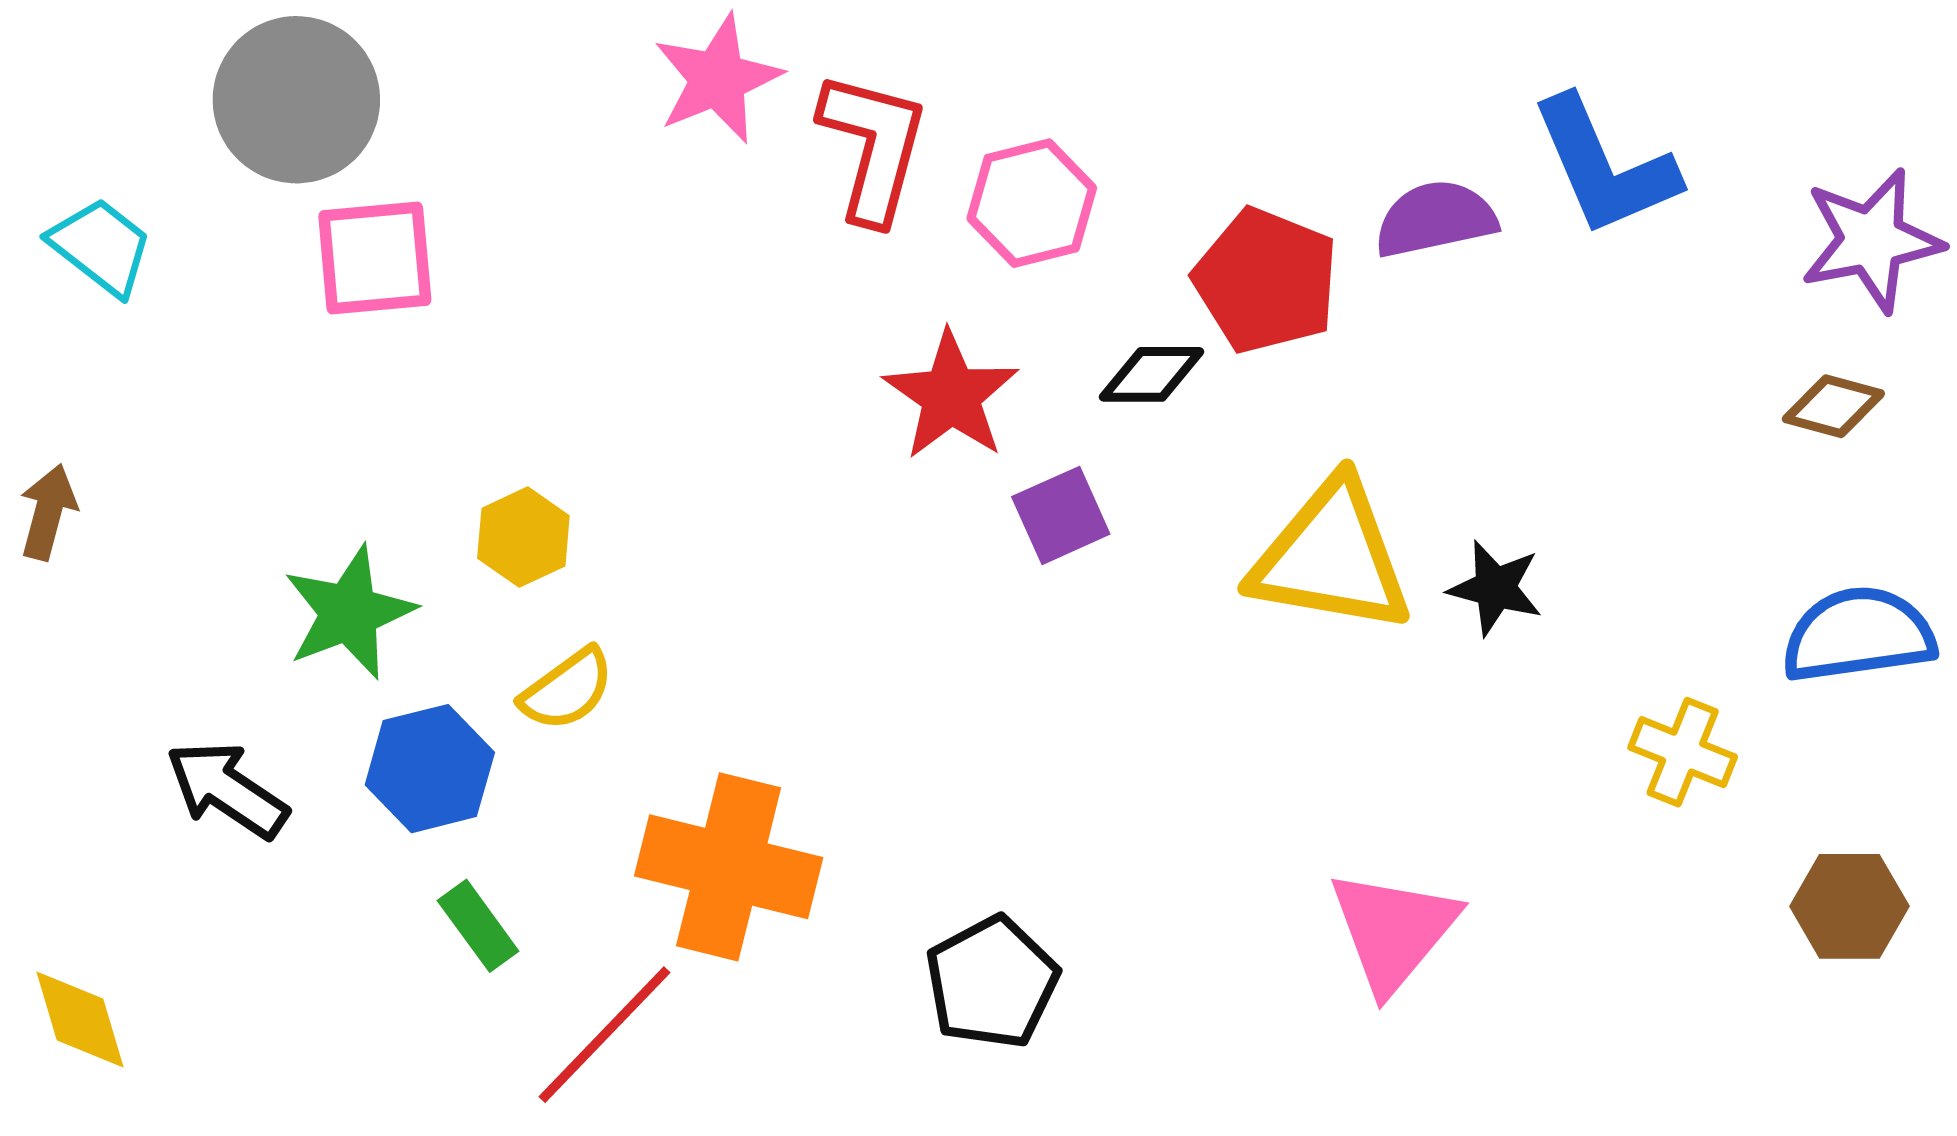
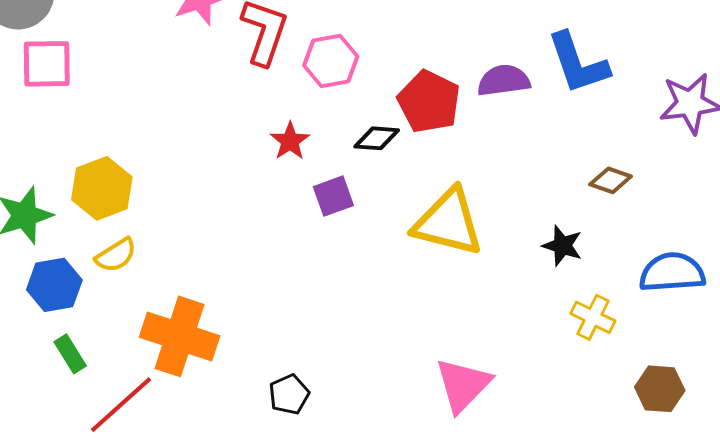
red star: (951, 396) -> (290, 141), size x0.7
brown diamond: (1833, 406) -> (611, 180), moved
yellow hexagon: (523, 537) -> (102, 188), size x1.5
black star: (1495, 588) -> (562, 246), moved
black pentagon: (992, 982) -> (289, 394), size x0.7

